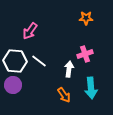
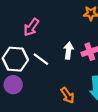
white arrow: (69, 69) -> (69, 51), moved

